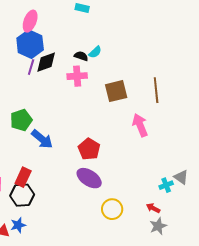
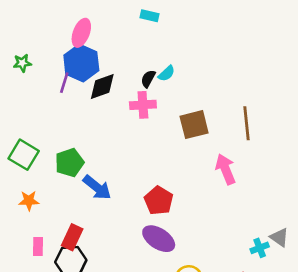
black semicircle: (81, 56) -> (148, 79), turned -80
purple line: (31, 67) -> (64, 83), moved

